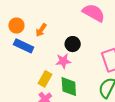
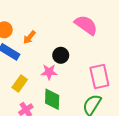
yellow rectangle: (45, 79) -> (20, 83), moved

